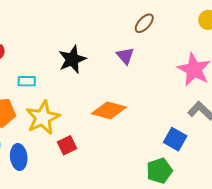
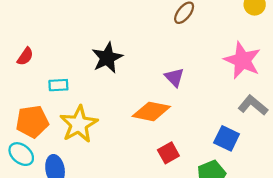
purple triangle: (125, 56) -> (174, 77), moved
red square: (67, 145) -> (168, 153), moved

